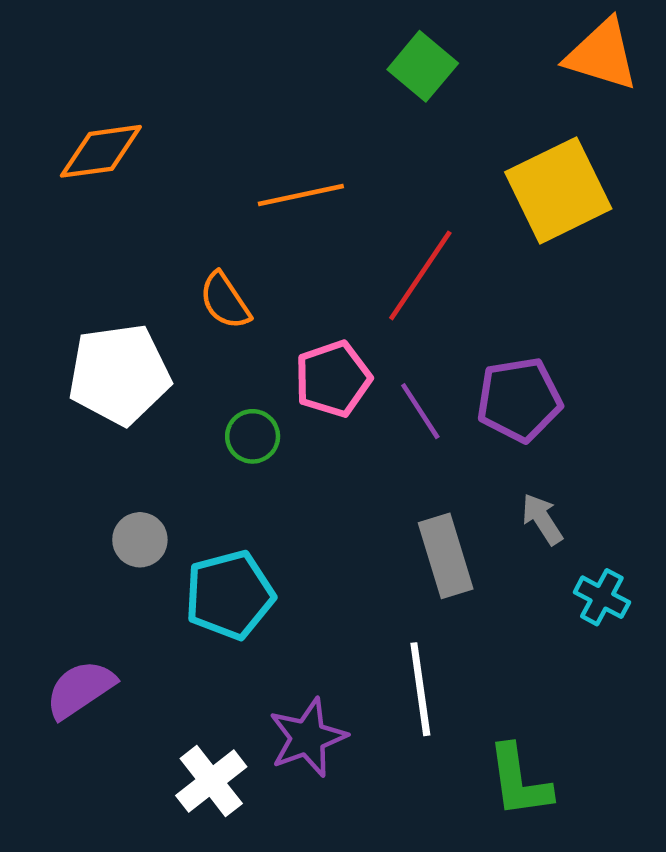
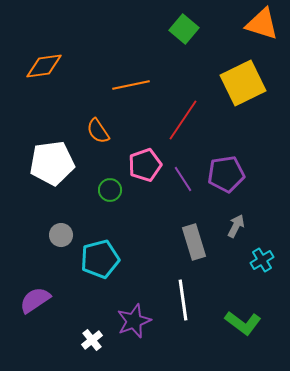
gray arrow: (542, 519) -> (236, 226), turned 60
cyan cross: (602, 597) -> (262, 260), turned 30
white cross: (211, 781) -> (92, 340), size x0.7
green L-shape: (519, 781) -> (243, 323), moved, turned -45

